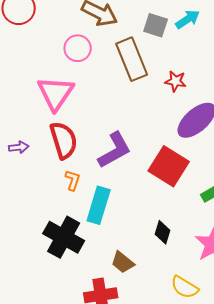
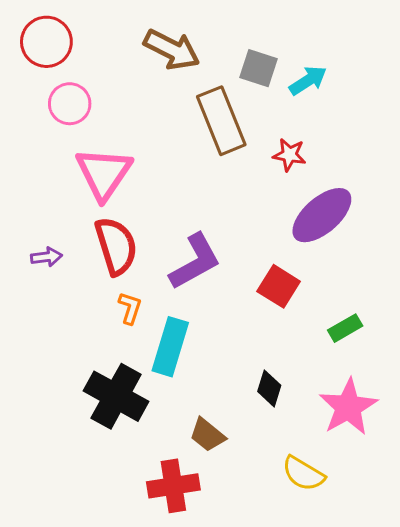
cyan arrow: (188, 19) -> (308, 80), moved
pink circle: (78, 48) -> (70, 104), moved
red square: (169, 166) -> (279, 286), size x0.7

